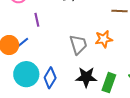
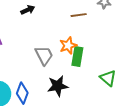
green rectangle: (109, 83) -> (77, 56), moved

